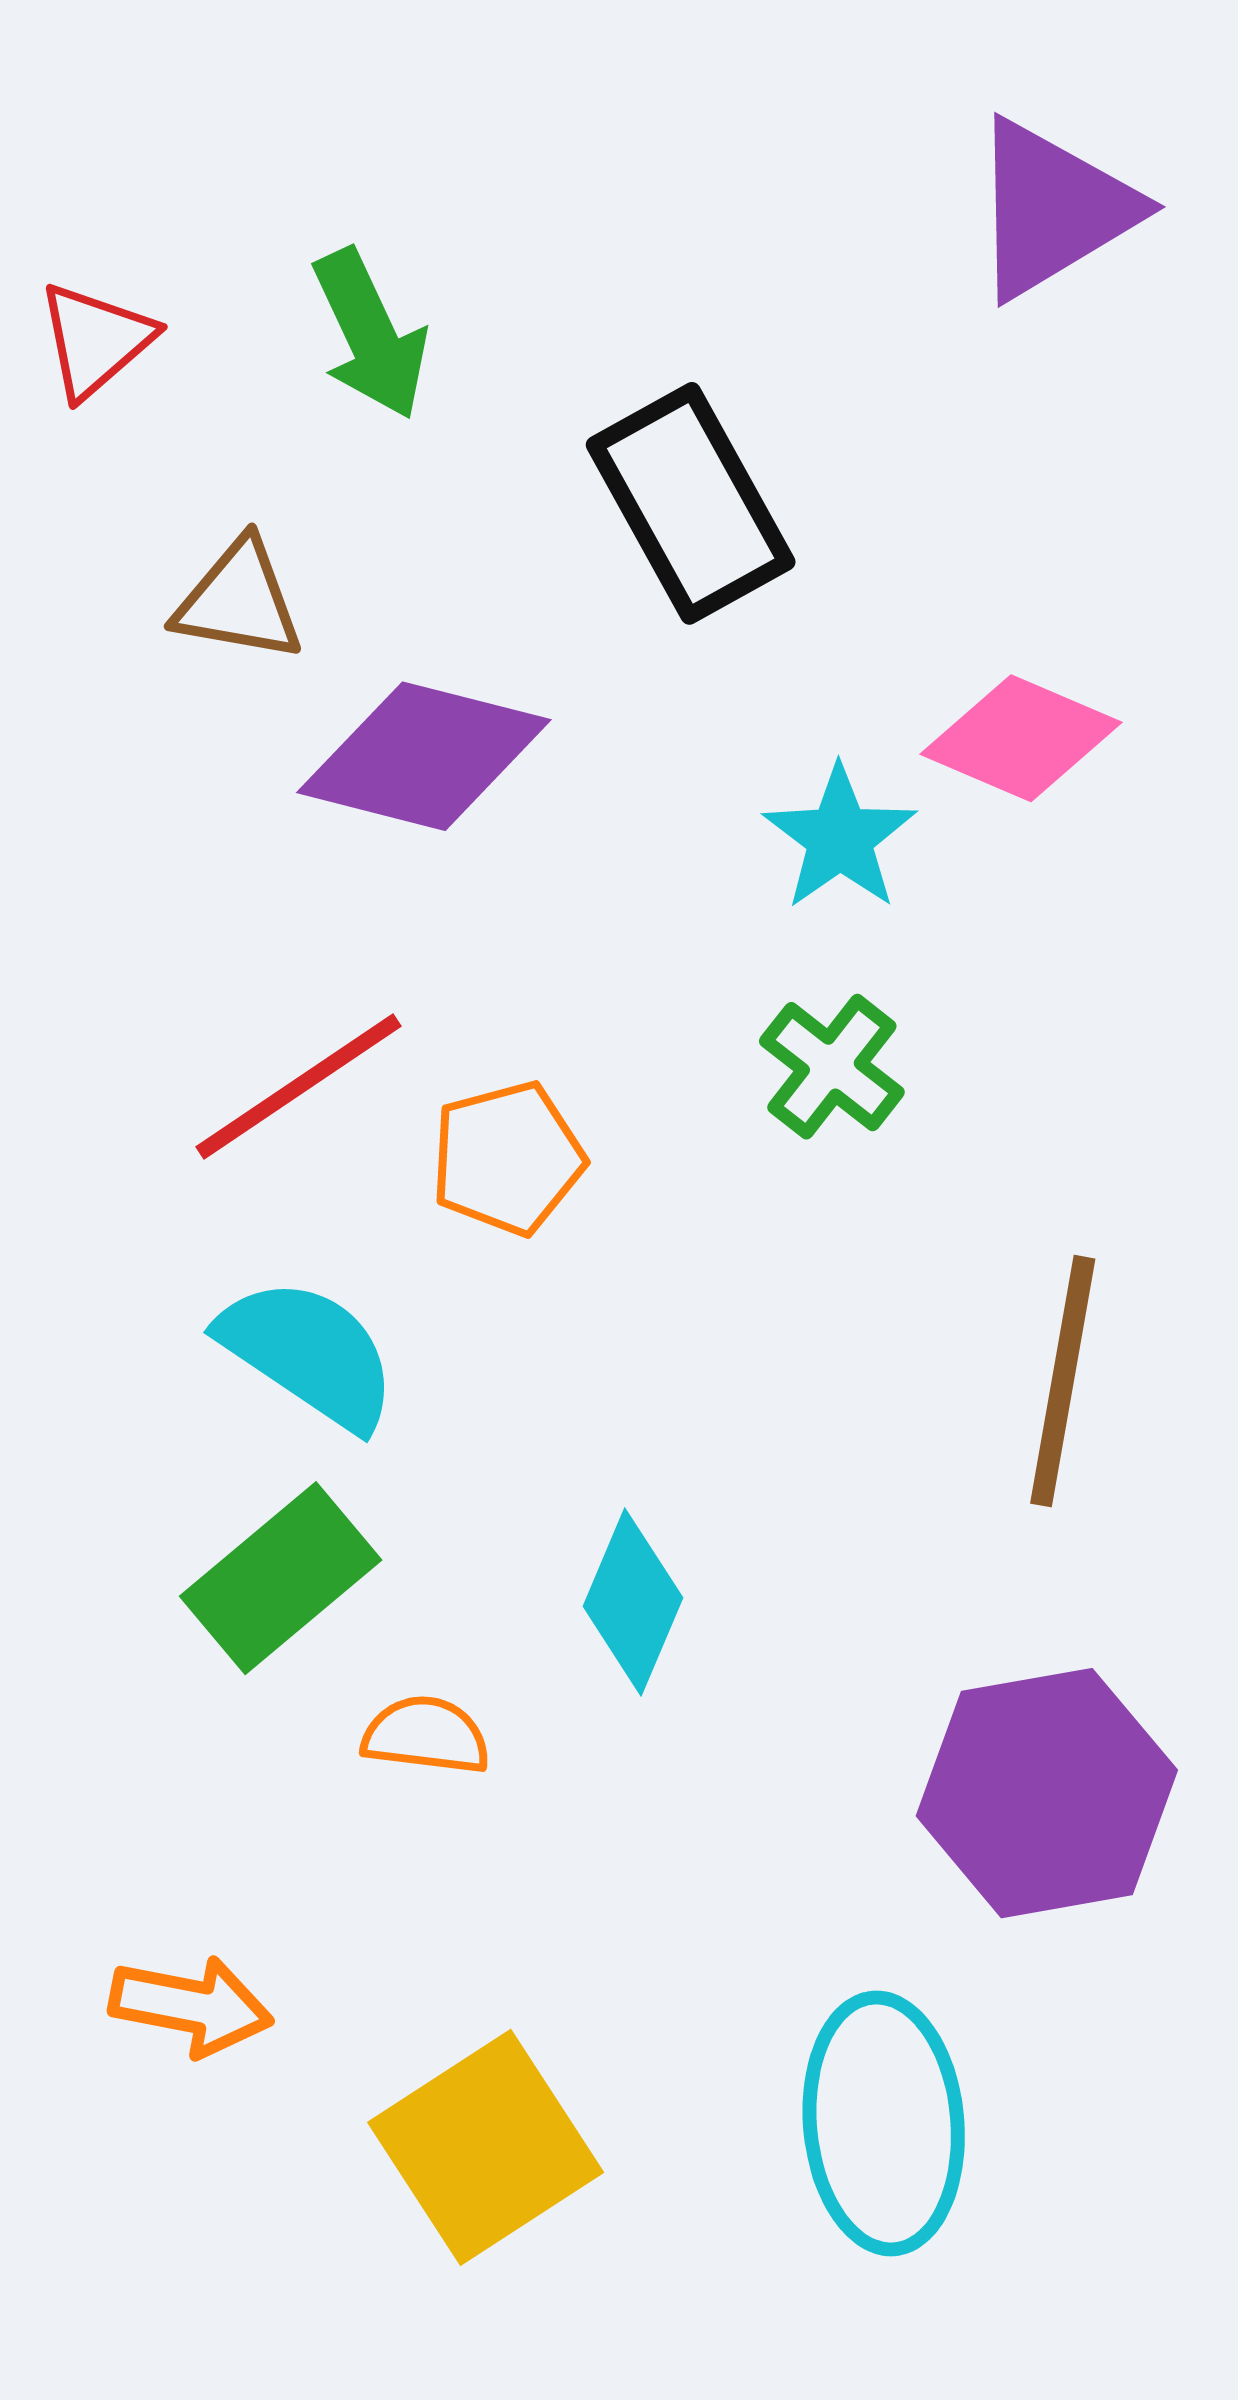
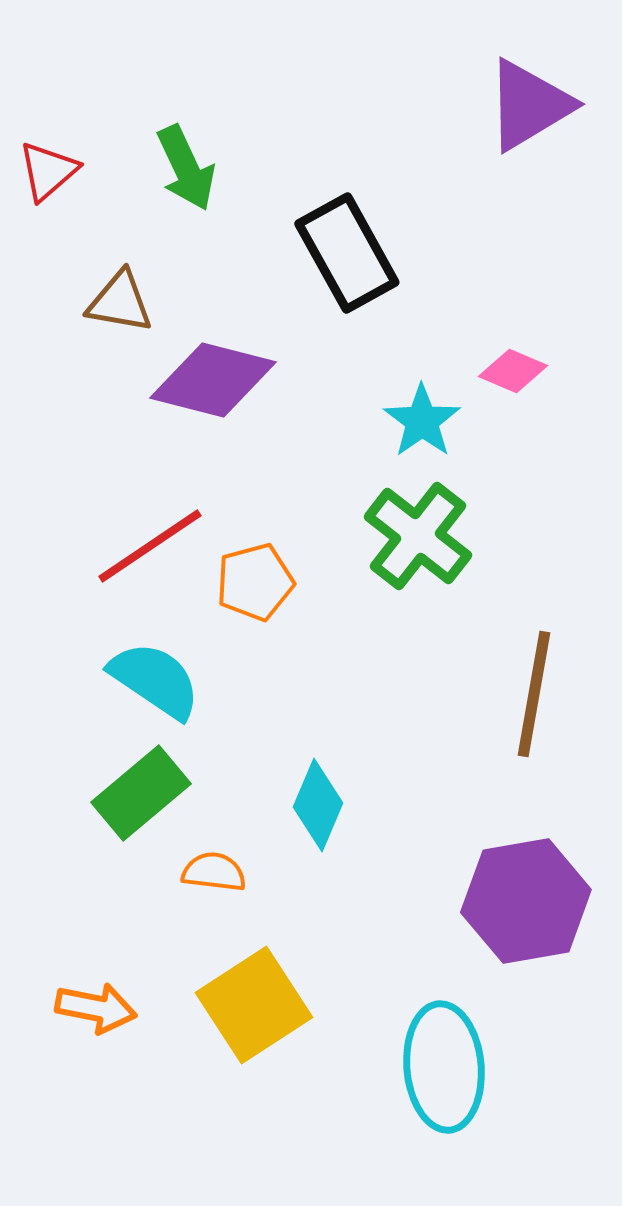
pink diamond: (1021, 738) -> (513, 371), size x0.7
green cross: (832, 1067) -> (418, 536), size x1.5
yellow square: (486, 2147) -> (254, 1005), moved

